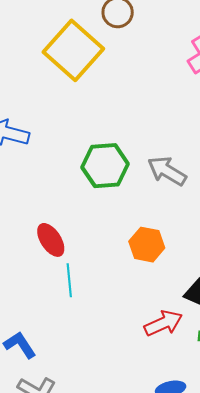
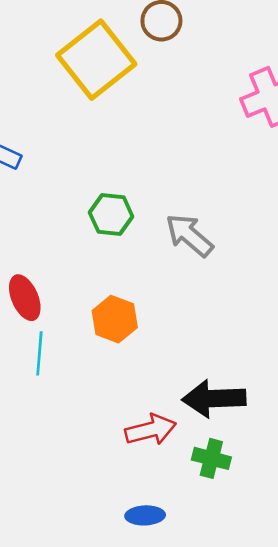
green hexagon: (105, 166) -> (111, 214), size x0.7
orange hexagon: (147, 245) -> (115, 319), moved

